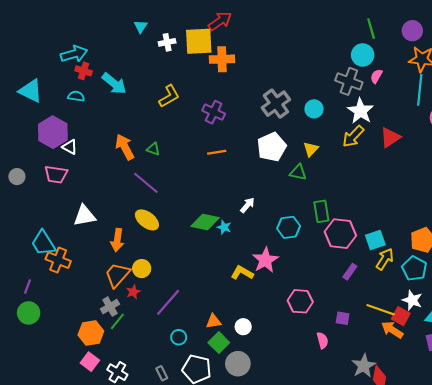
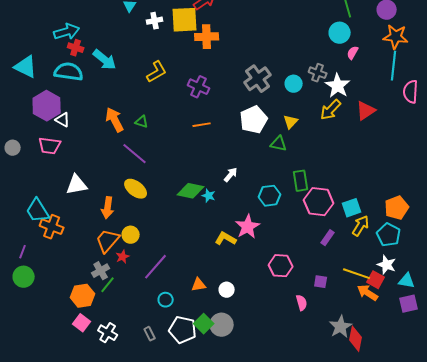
gray cross: (349, 81) -> (318, 73), moved, size x0.7
cyan semicircle: (76, 96) -> (69, 72), size x1.8
green square: (219, 343) -> (204, 324), moved

